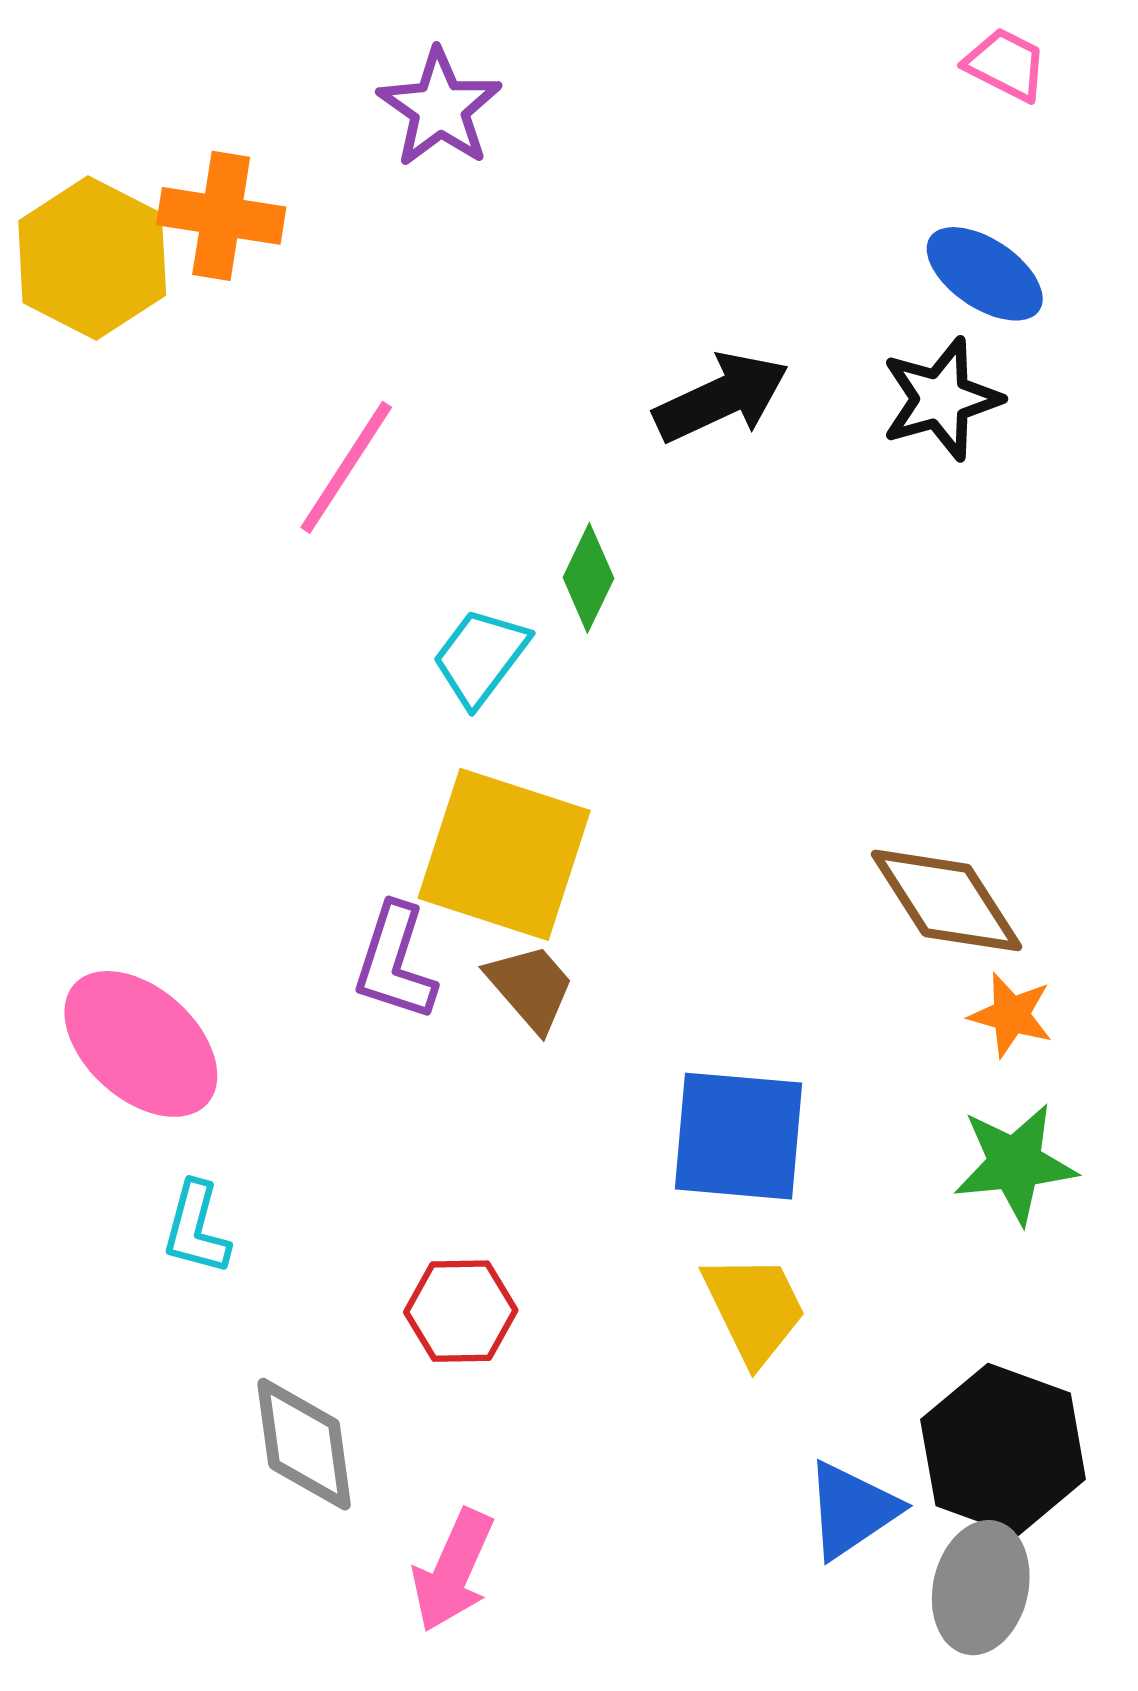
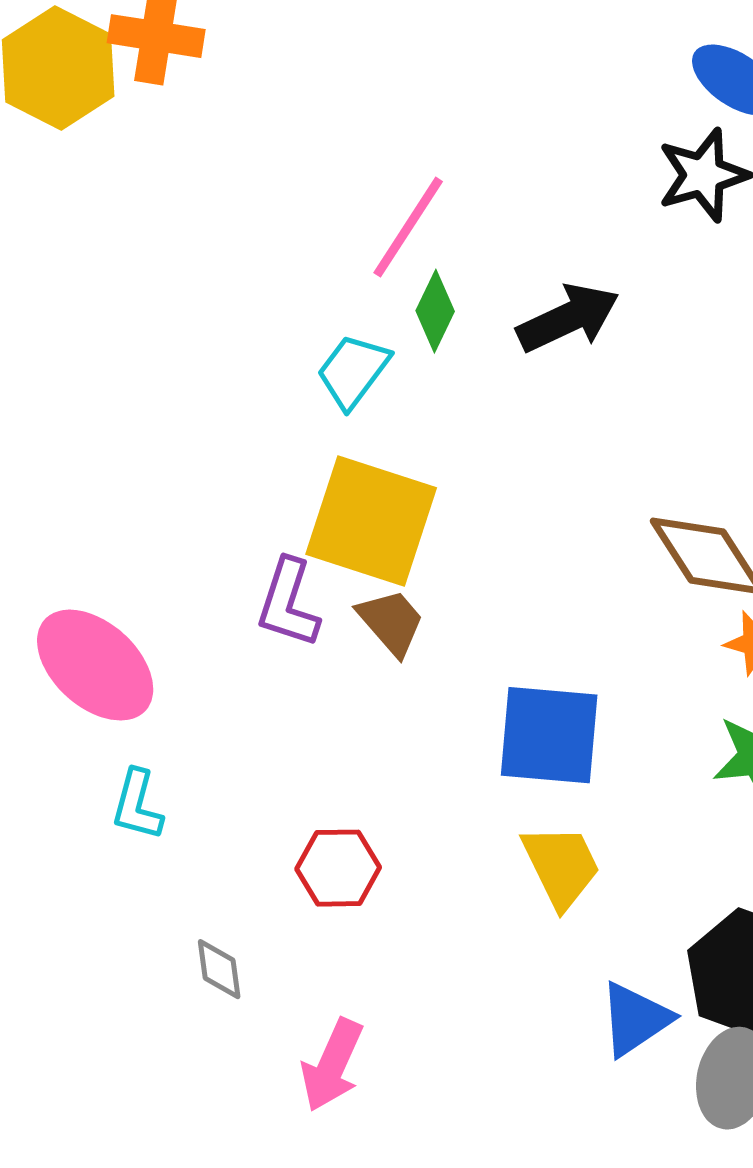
black arrow: (721, 398) -> (568, 318), moved
pink line: (346, 467) -> (408, 227), moved
gray diamond: (304, 1444) -> (219, 969), size x0.6

